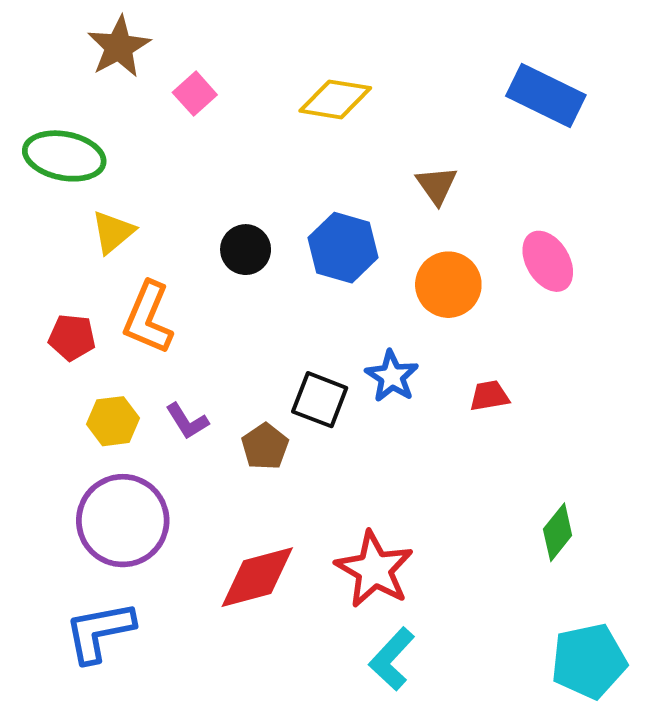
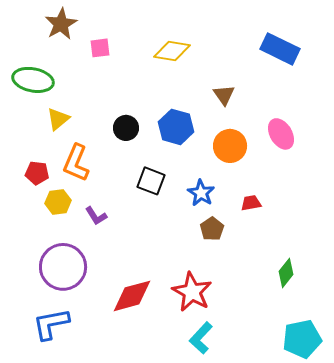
pink square: (195, 94) -> (100, 48), turned 35
black square: (320, 400) -> (151, 181), moved
yellow hexagon: (113, 421) -> (58, 202), moved
brown pentagon: (265, 446) -> (212, 229), moved

